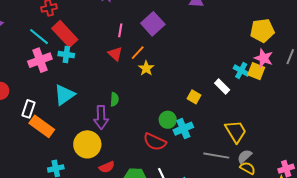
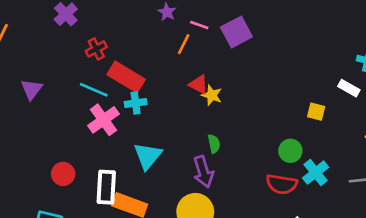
purple square: (153, 24) -> (236, 32), turned 30
pink line: (120, 30) -> (199, 25), moved, turned -64
orange line: (138, 53) -> (184, 44), moved
yellow star: (146, 68) -> (212, 95), moved
white rectangle: (29, 109) -> (106, 187), size x1.4
cyan cross: (183, 129) -> (316, 173), moved

